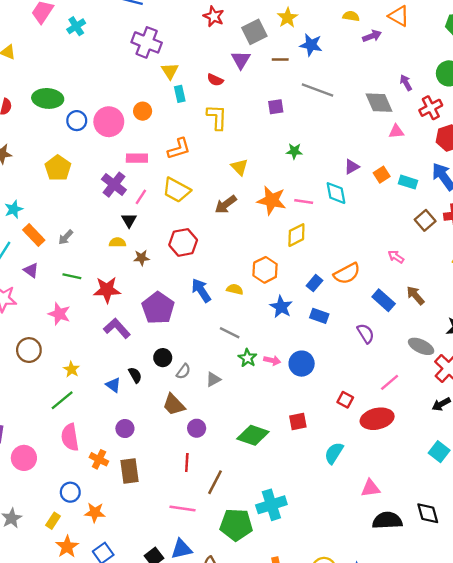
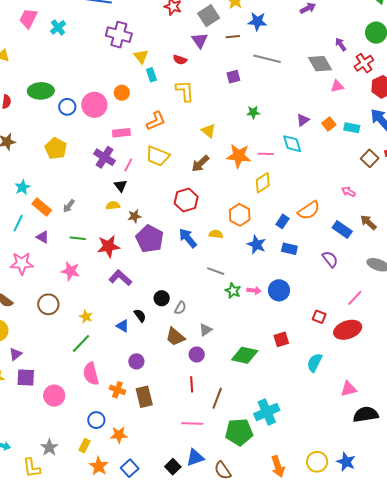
red hexagon: (183, 242) -> (186, 200), moved
purple pentagon: (158, 308) -> (150, 239), moved
gray triangle: (213, 379) -> (206, 330), moved

